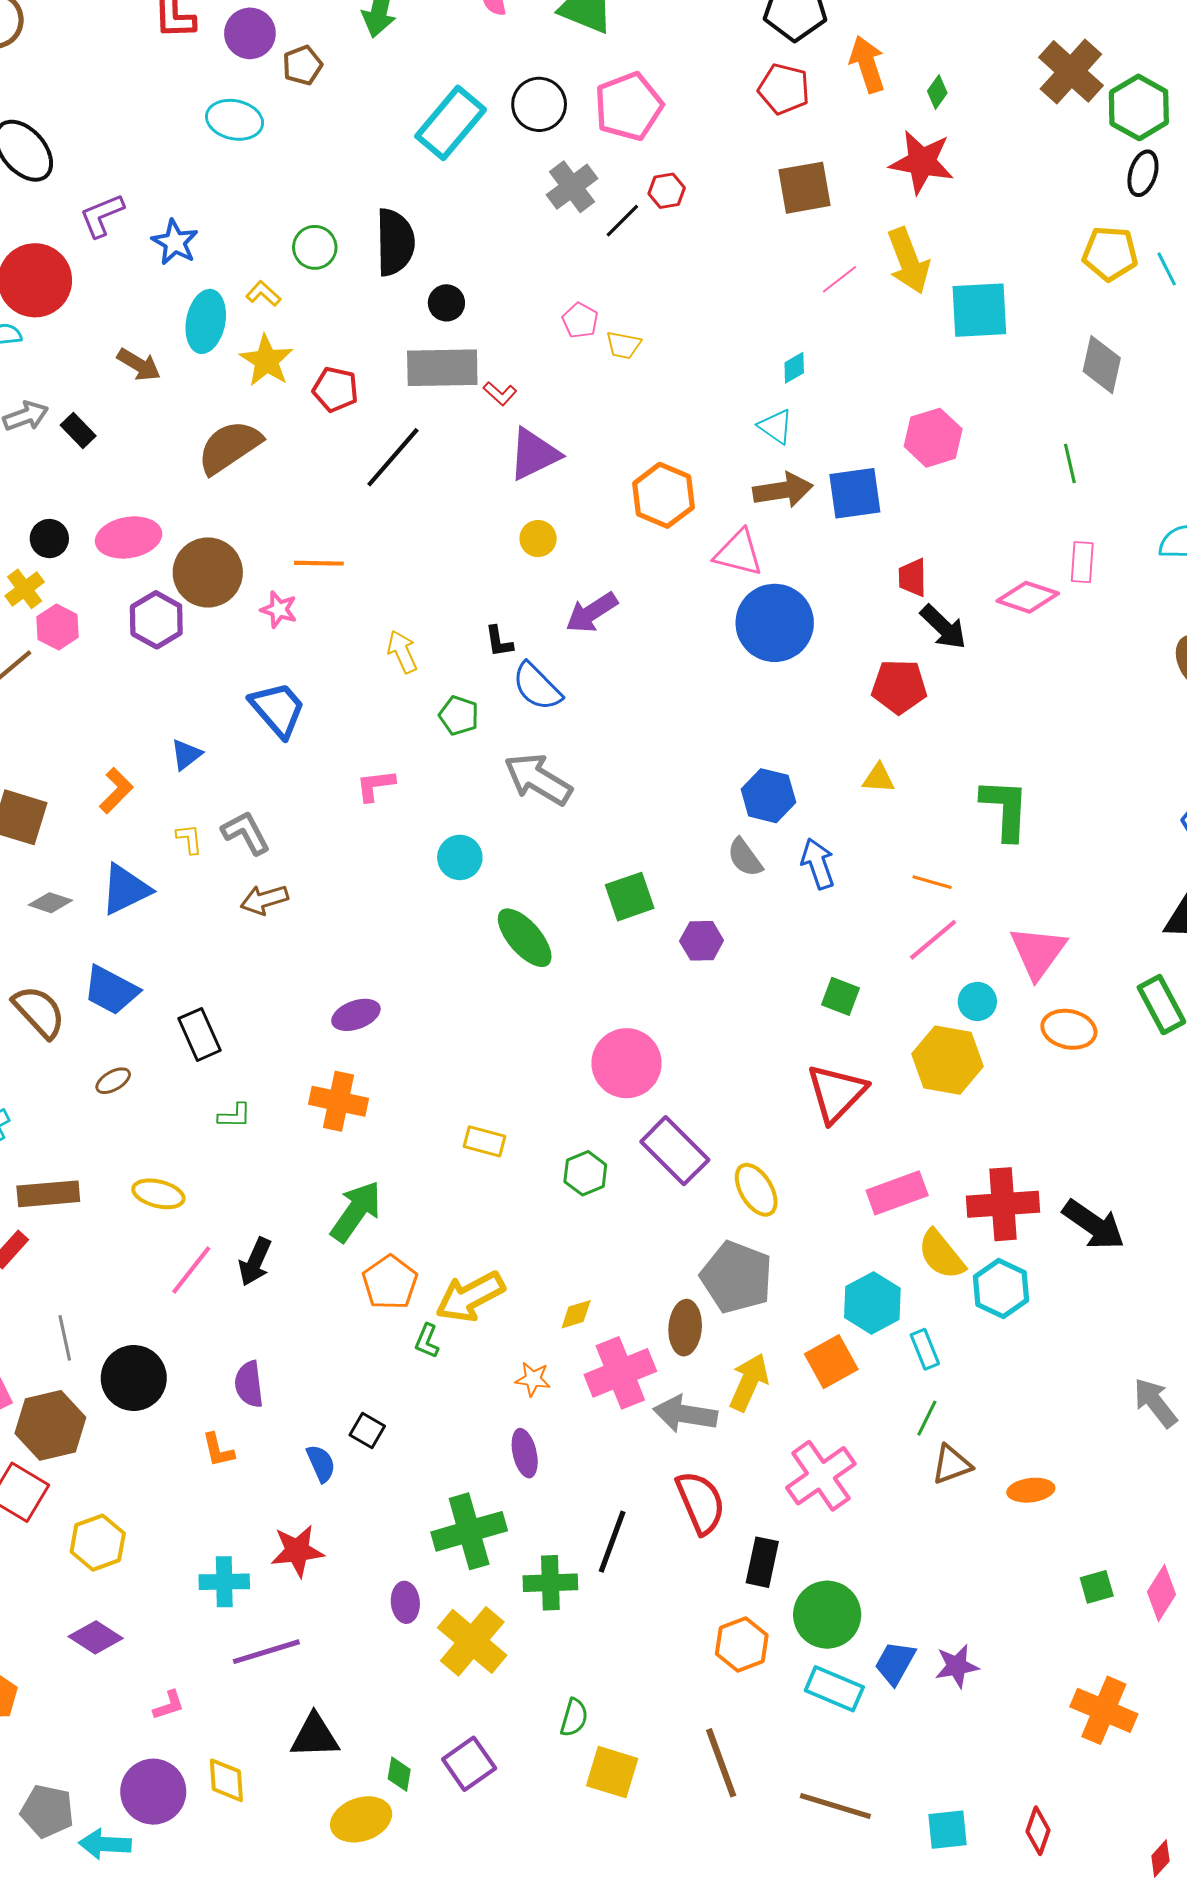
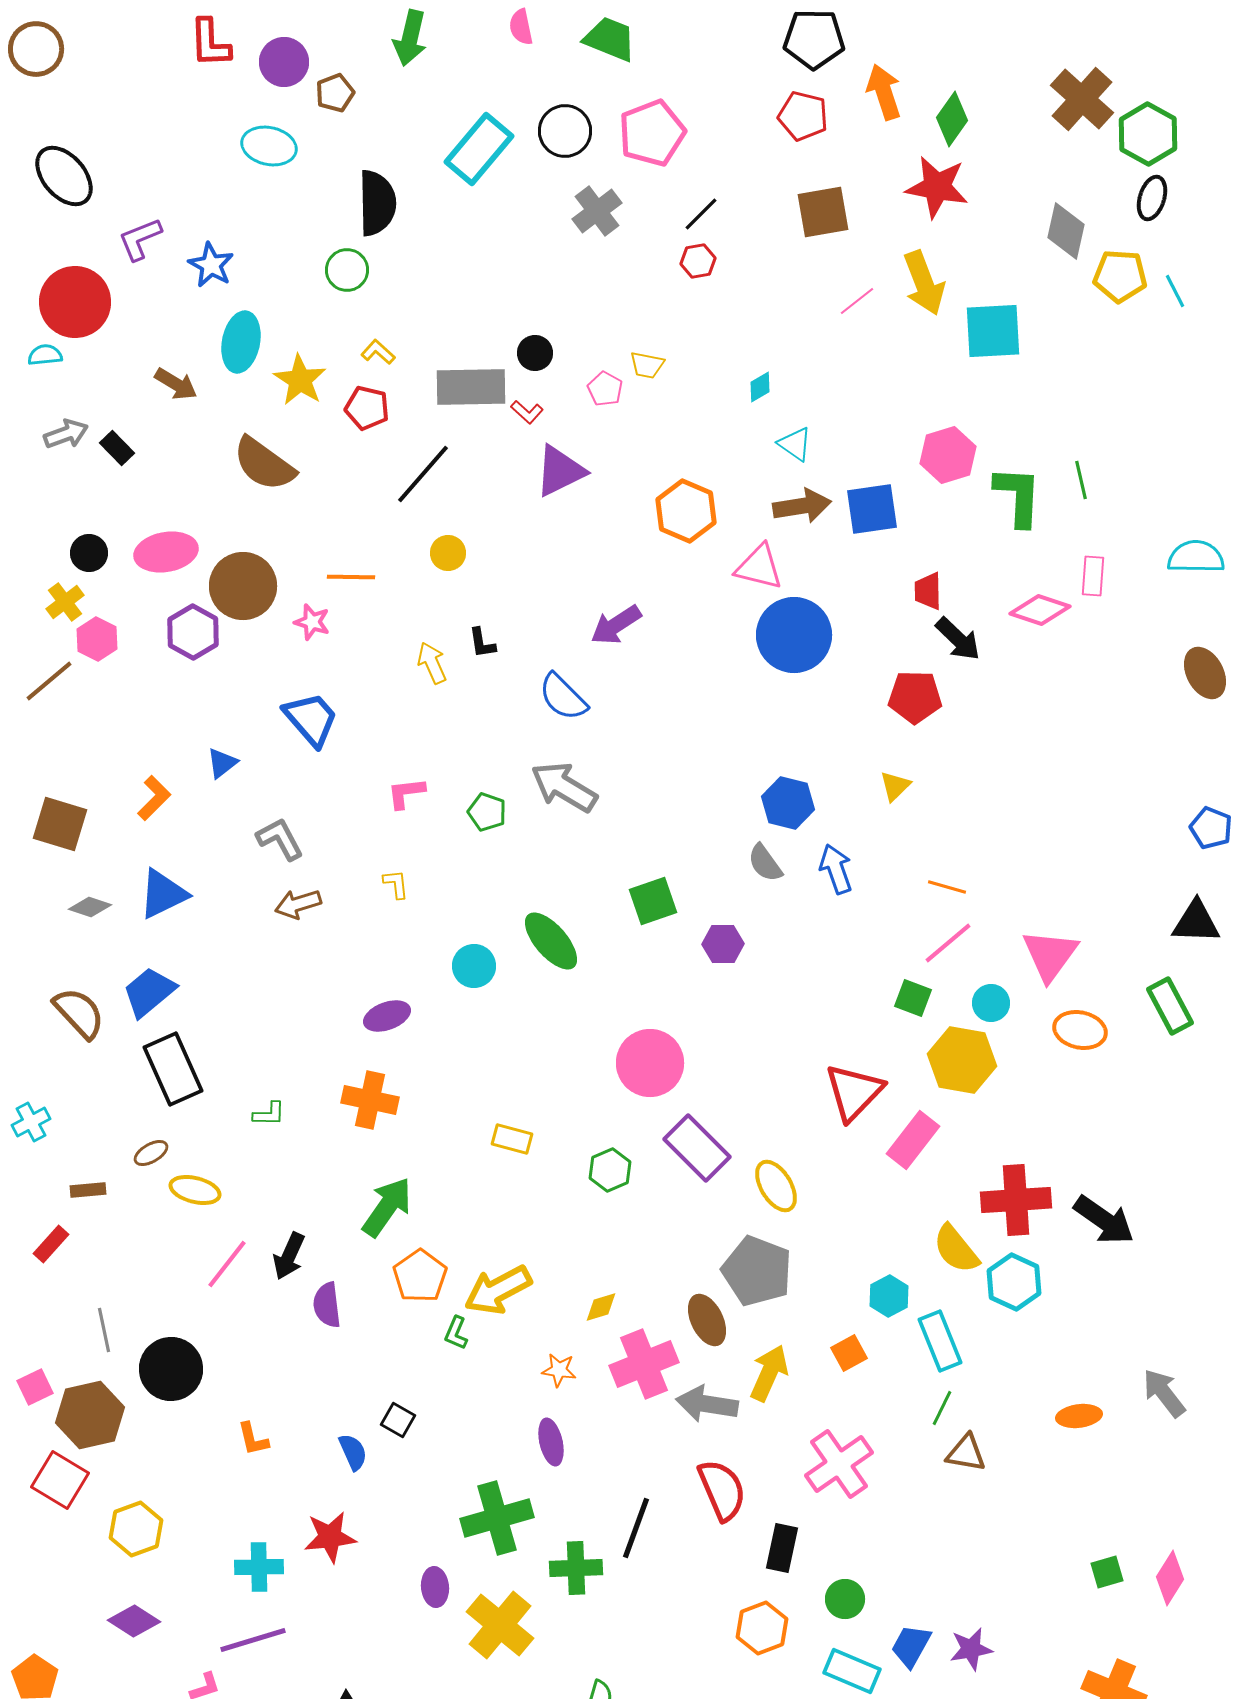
green diamond: (937, 92) -> (952, 119), size x1.6
red hexagon: (667, 191) -> (698, 261), moved
black line: (622, 221) -> (701, 214), moved
black semicircle: (395, 242) -> (377, 203), moved
yellow L-shape: (263, 294) -> (378, 352), moved
black circle: (446, 303) -> (535, 353), moved
pink pentagon: (580, 320) -> (605, 389), moved
gray diamond: (1102, 365) -> (1066, 231), moved
cyan diamond: (794, 368) -> (760, 387), moved
brown semicircle: (229, 447) -> (264, 464), turned -110
yellow circle: (538, 539) -> (448, 553), moved
black L-shape: (499, 641) -> (482, 643), moved
green pentagon: (459, 715) -> (487, 812), moved
yellow triangle: (879, 778) -> (895, 786), turned -48
green L-shape: (1005, 809) -> (1018, 496), moved
yellow L-shape: (189, 839) -> (396, 884), moved
cyan circle: (460, 857) -> (474, 966), moved
blue trapezoid: (111, 990) -> (149, 992), turned 112
green square: (840, 996) -> (913, 998), moved
black rectangle: (200, 1034) -> (173, 1069), moved, size x1.4
brown ellipse: (113, 1081) -> (151, 1153), moved
pink rectangle: (897, 1193) -> (913, 1140), moved, turned -32
brown rectangle: (48, 1194) -> (88, 1190), size x0.6
cyan hexagon: (872, 1303) -> (889, 1296), size x0.7
brown ellipse: (685, 1328) -> (707, 1320), turned -30
cyan rectangle: (925, 1349) -> (940, 1341), size x1.5
orange square: (831, 1362) -> (849, 1353), size x0.7
purple semicircle: (249, 1384) -> (327, 1305), moved
brown triangle: (952, 1464) -> (966, 1453), turned 30
orange ellipse: (1031, 1490) -> (1079, 1416), moved
green circle: (827, 1615) -> (845, 1599), size x0.6
purple line: (266, 1652) -> (253, 1640), moved

